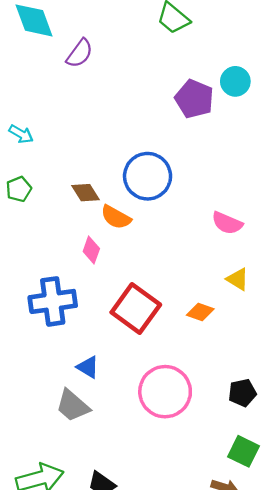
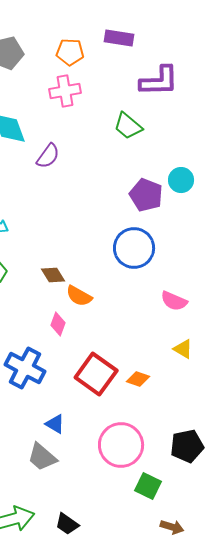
blue circle: (148, 176) -> (134, 248), moved
blue cross: (53, 301) -> (25, 368), turned 36
orange diamond: (200, 312) -> (138, 379), moved
black pentagon: (242, 393) -> (187, 446), size x1.4
green square: (244, 451) -> (148, 486), moved

